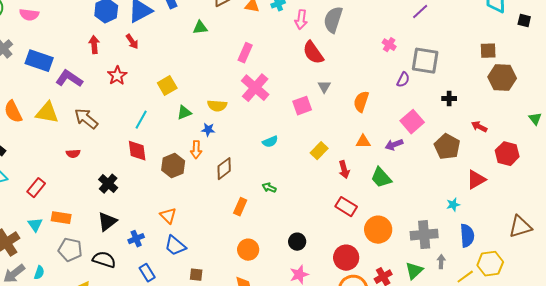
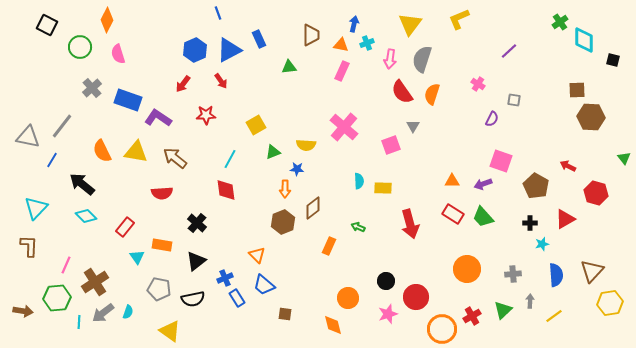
pink semicircle: (29, 15) -> (118, 54), turned 66
red arrow: (94, 45) -> (183, 84), turned -138
pink rectangle: (245, 53) -> (342, 71), moved
gray square: (425, 61) -> (514, 100), size x0.5
red star: (117, 76) -> (206, 115), turned 30
black cross: (449, 99) -> (530, 223), moved
orange semicircle: (361, 102) -> (432, 94), moved
pink square: (412, 122) -> (501, 161), turned -30
cyan semicircle: (270, 142) -> (359, 181), turned -70
yellow rectangle: (319, 151) -> (383, 188), moved, turned 48
red semicircle: (73, 154) -> (162, 193), size x1.5
brown hexagon: (173, 166) -> (283, 222), moved
red arrow: (344, 170) -> (410, 224), moved, size x1.6
green trapezoid: (381, 178) -> (483, 217), moved
red rectangle: (346, 207) -> (453, 214), moved
orange rectangle: (61, 218) -> (162, 245), moved
cyan triangle: (35, 225) -> (137, 257), moved
brown triangle: (520, 227) -> (592, 271), moved, turned -30
gray cross: (424, 235) -> (513, 274), size x0.6
orange circle: (248, 250) -> (348, 298), moved
red circle: (346, 258) -> (416, 297), moved
black semicircle: (104, 260) -> (193, 299), turned 150
yellow hexagon: (490, 264) -> (610, 303), moved
blue rectangle: (147, 273) -> (237, 298), moved

